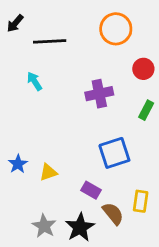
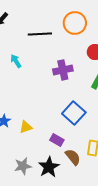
black line: (50, 41) -> (40, 34), moved
blue square: (114, 153) -> (74, 113), turned -30
gray star: (44, 226) -> (23, 166), turned 30

